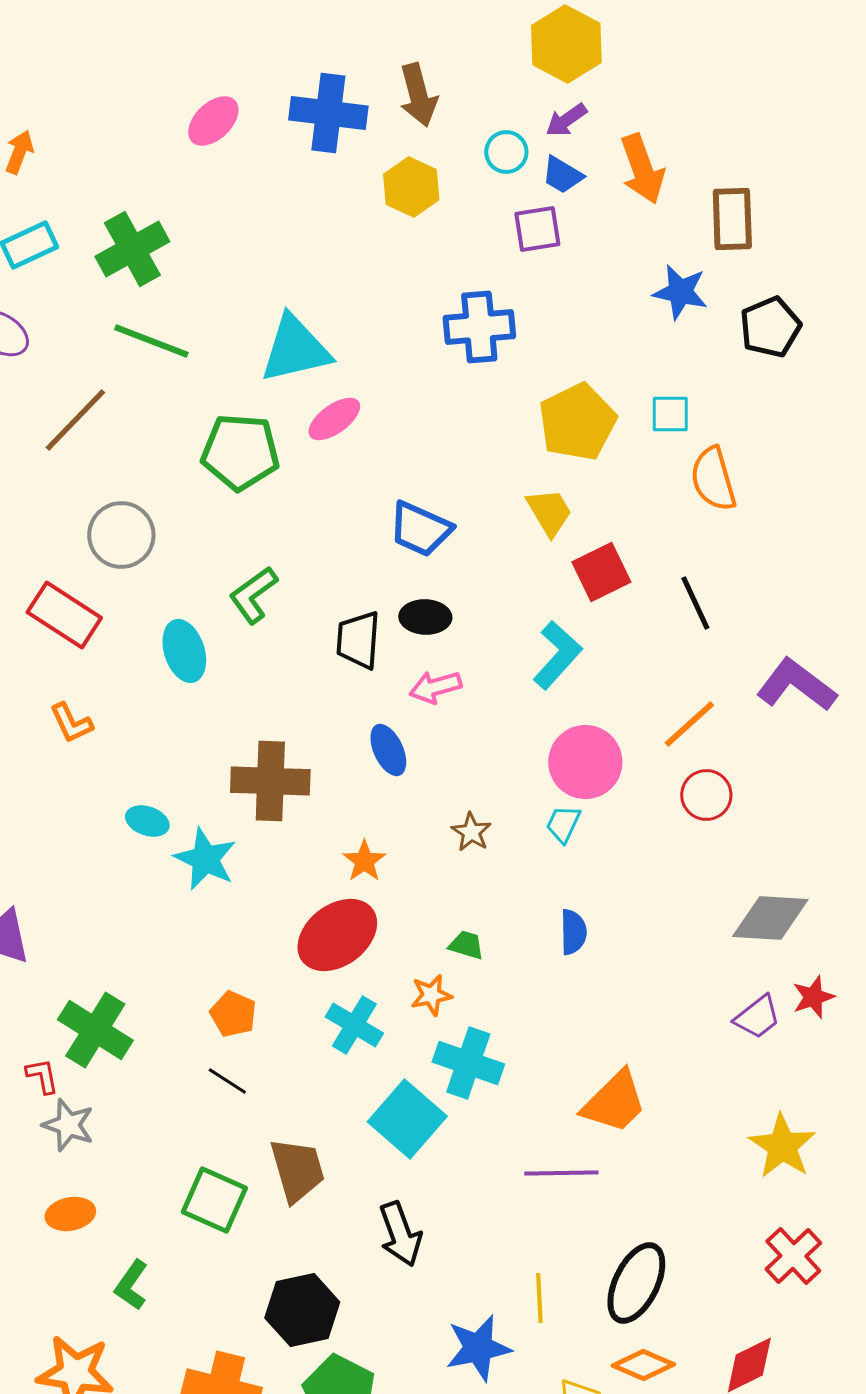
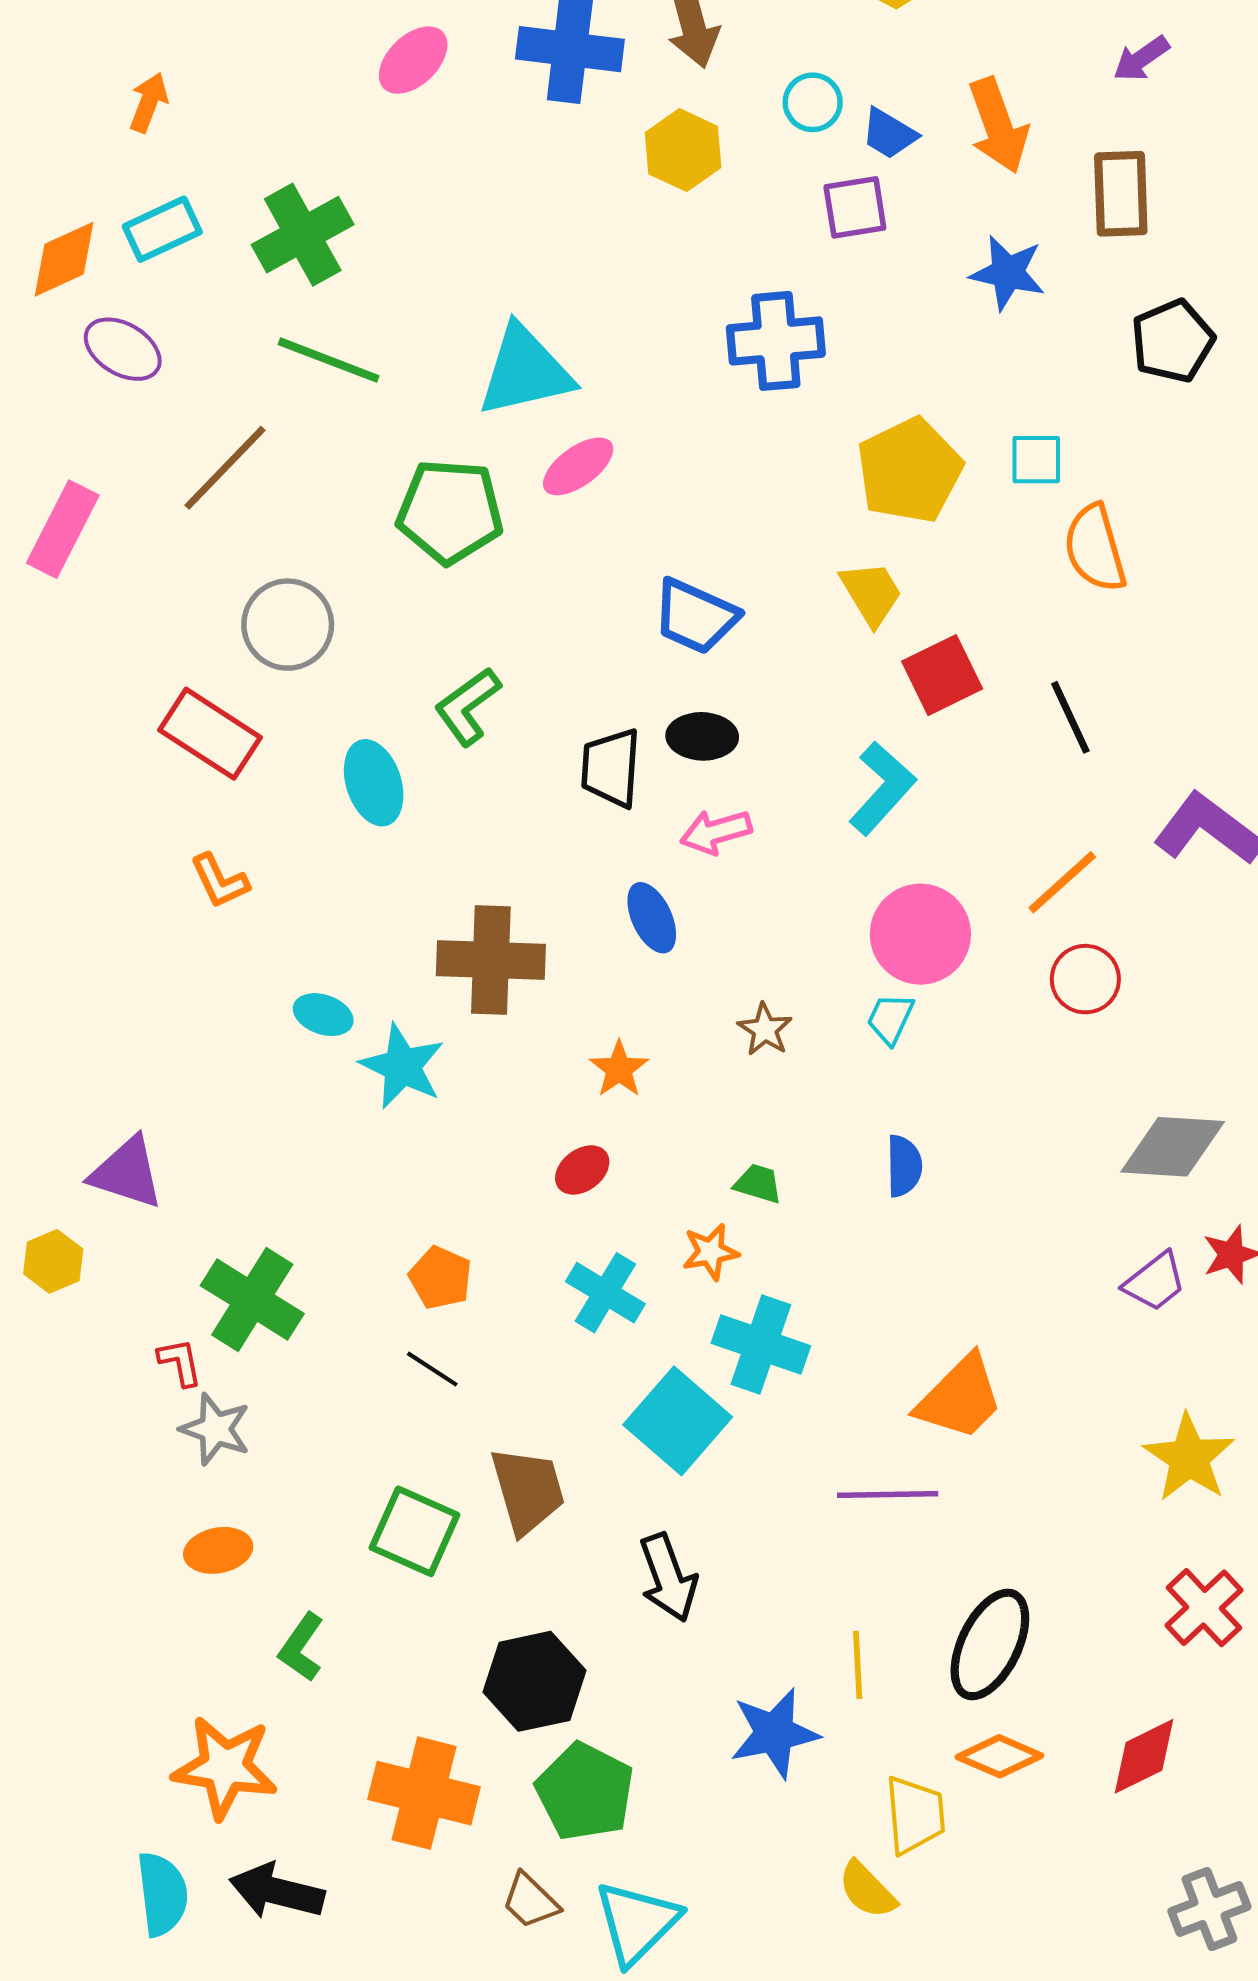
purple arrow: (566, 120) -> (1141, 59), moved
blue star: (680, 292) -> (1008, 273), moved
red ellipse: (337, 935) -> (582, 1170), size x0.5

